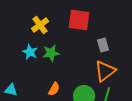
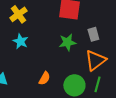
yellow cross: (40, 25) -> (18, 14), moved
green star: (51, 53) -> (67, 42), moved

